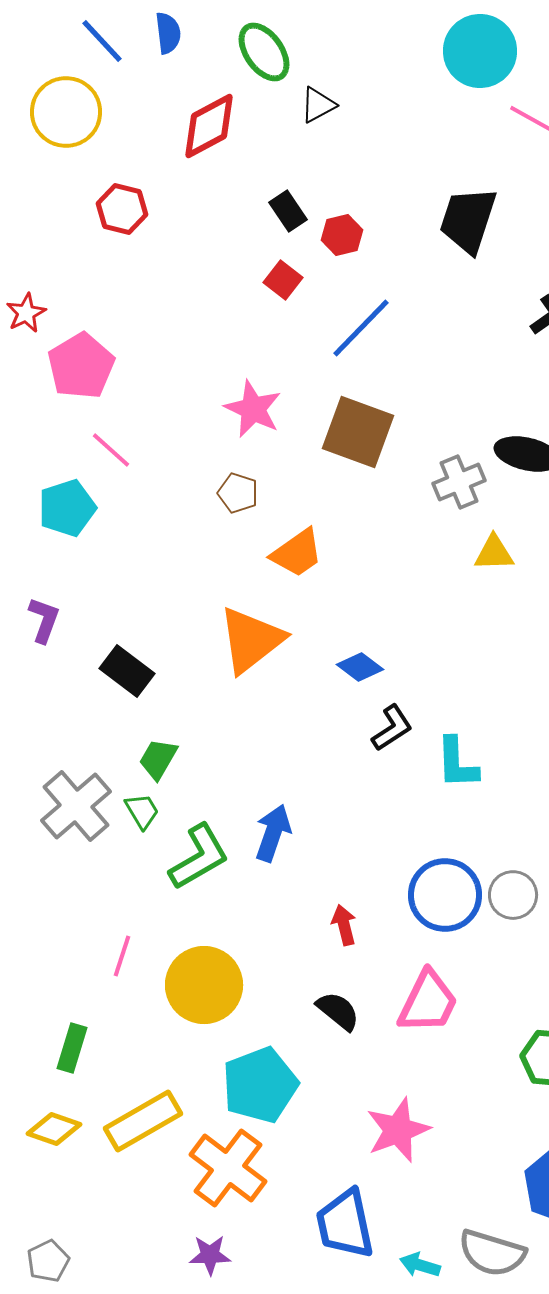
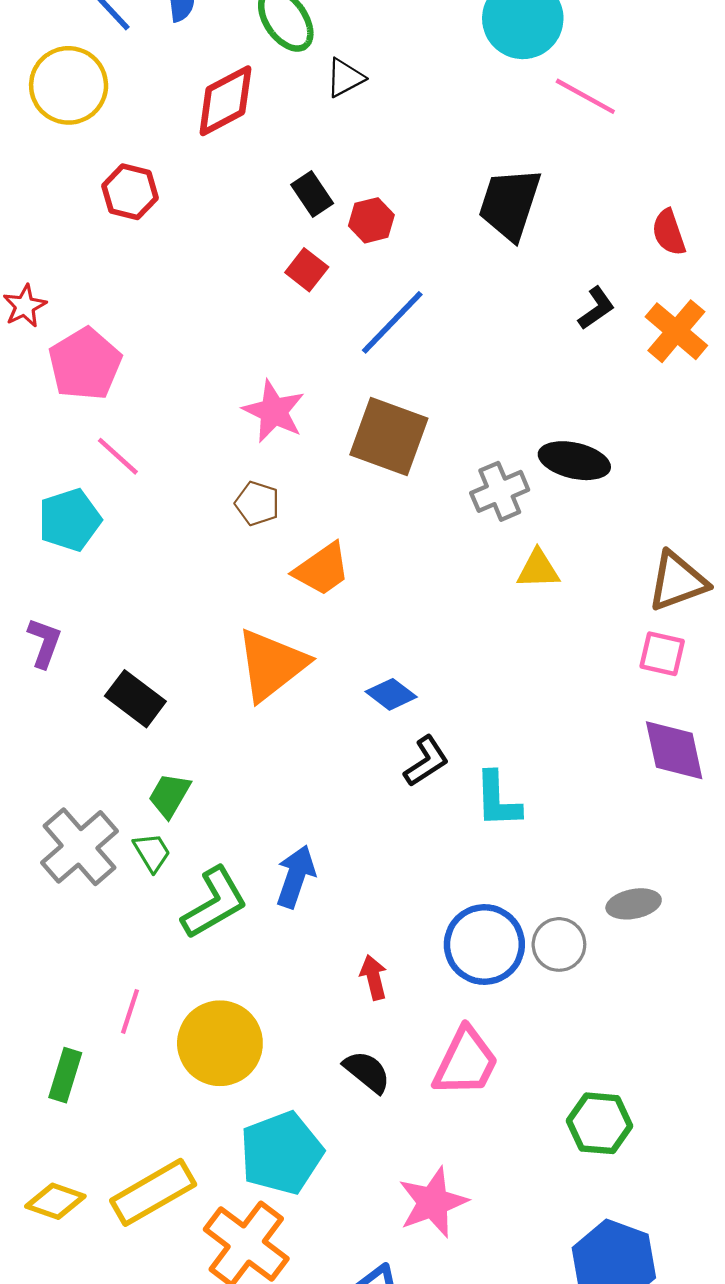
green rectangle: (72, 1048) -> (65, 1075), moved

